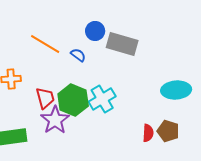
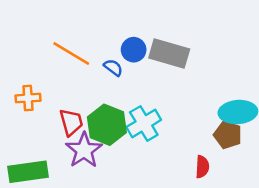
blue circle: (95, 31) -> (134, 50), moved
brown pentagon: (168, 131) -> (228, 135), moved

